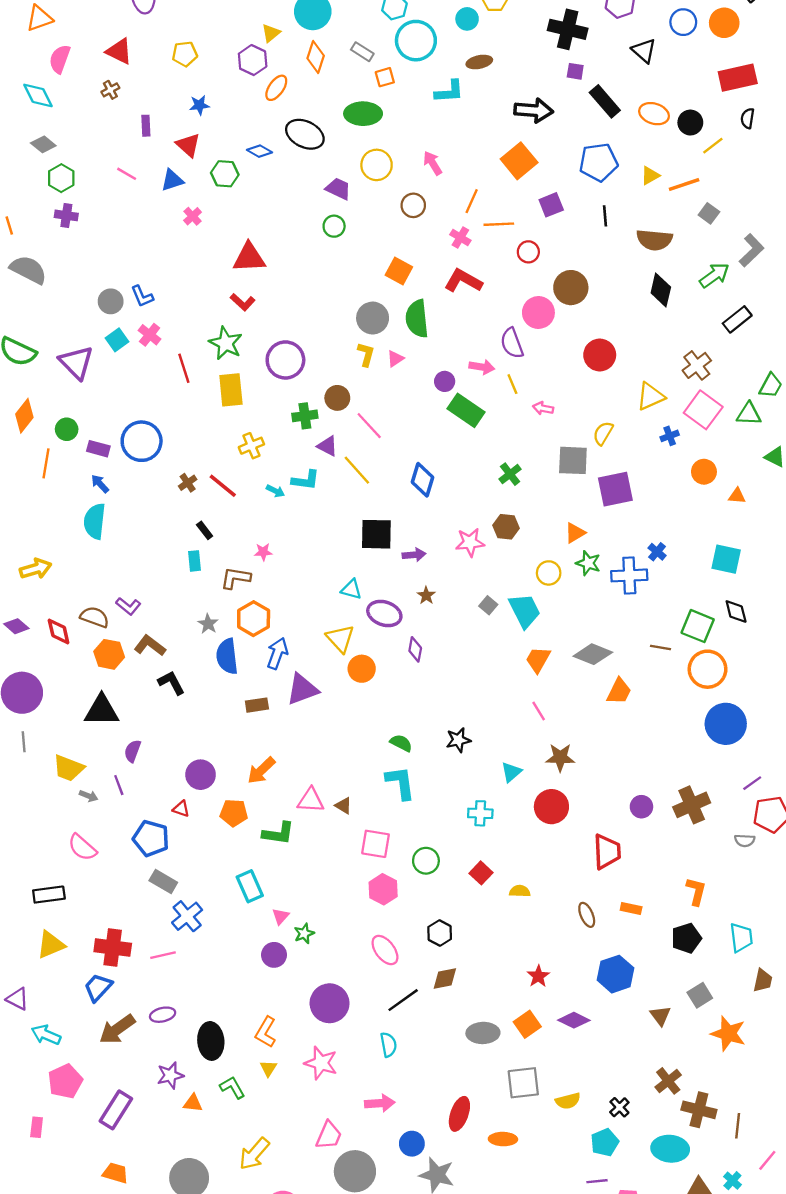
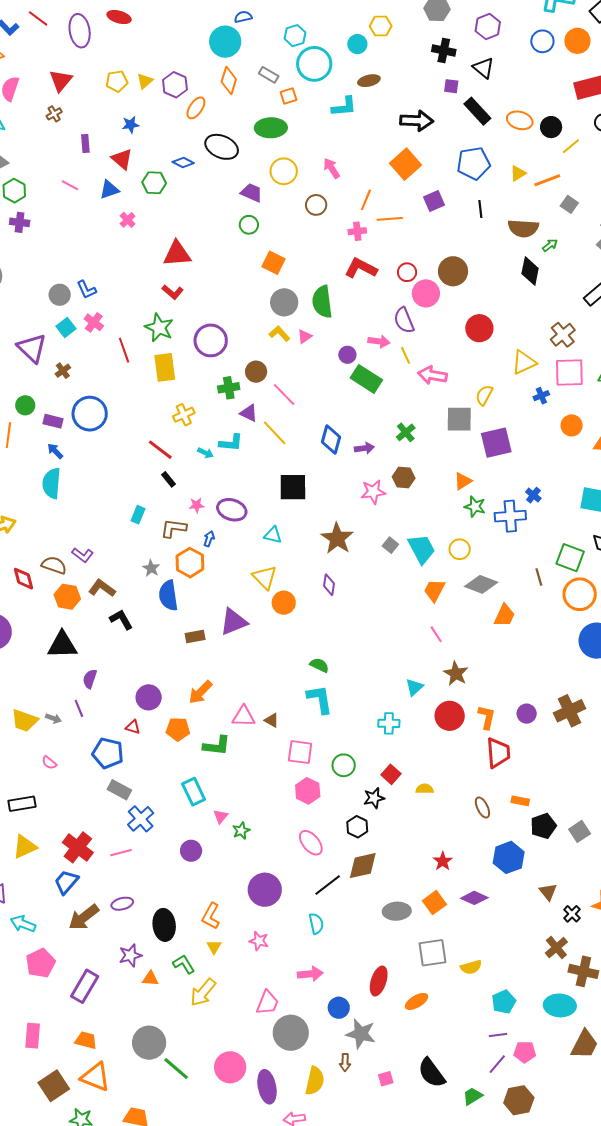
black cross: (568, 29) -> (444, 50), size x0.7
yellow triangle: (271, 33) -> (145, 81), moved
red triangle: (119, 51) -> (61, 81), turned 45
black triangle: (644, 51) -> (484, 68), moved
pink cross: (460, 237) -> (357, 231), turned -36
red circle: (528, 252) -> (407, 272), moved
orange square: (399, 271) -> (273, 263), moved
green arrow: (714, 275) -> (550, 245), moved, size x0.6
yellow L-shape: (366, 354) -> (279, 334), turned -55
pink arrow: (543, 408) -> (432, 375), size x1.6
pink square: (703, 410) -> (569, 372), turned -36
brown cross: (188, 483) -> (63, 371), moved
black rectangle: (205, 530) -> (168, 479), moved
purple arrow: (414, 555) -> (364, 448), moved
cyan rectangle: (194, 561) -> (138, 515), turned 30
yellow circle: (549, 573) -> (460, 549), moved
brown star: (426, 595) -> (337, 538), size x2.0
purple ellipse: (384, 614) -> (232, 510), moved
brown line: (661, 648) -> (539, 577), turned 66
blue arrow: (277, 653) -> (209, 539), moved, size x0.6
black star: (458, 740) -> (374, 798), moved
brown star: (560, 757) -> (456, 674), turned 30
yellow trapezoid: (68, 768) -> (24, 721), moved
pink semicircle: (82, 847) -> (49, 763), size x0.6
orange L-shape: (696, 891) -> (487, 717), moved
black pentagon: (686, 938) -> (543, 826), moved
red cross: (113, 948) -> (78, 847), turned 32
purple circle: (274, 955) -> (191, 851), moved
brown diamond: (445, 979) -> (363, 866), size x1.4
gray square: (700, 995) -> (580, 831), moved
pink star: (321, 1063) -> (259, 941), size x0.7
black cross: (619, 1107) -> (572, 914), moved
pink rectangle: (37, 1127) -> (33, 1036), moved, size x1.4
orange ellipse: (503, 1139) -> (417, 1001), turned -30
yellow arrow: (254, 1154) -> (203, 992), moved

